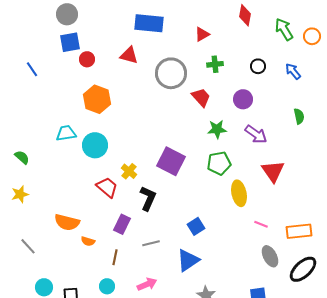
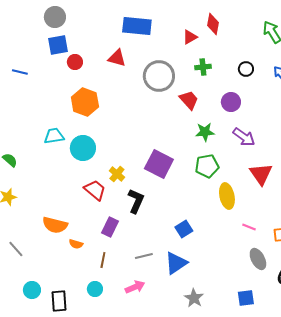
red diamond: (245, 15) -> (213, 24), moved
blue line: (32, 69) -> (20, 72), turned -42
gray line: (151, 243) -> (144, 256), moved

